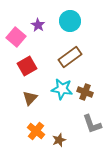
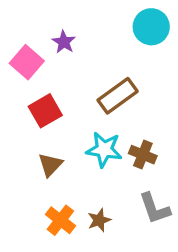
cyan circle: (70, 21) -> (151, 27), moved
brown star: (59, 140) -> (99, 220), moved

